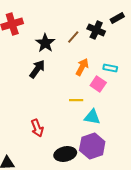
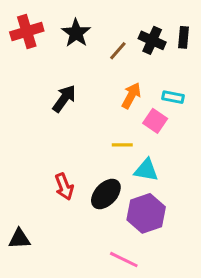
black rectangle: (117, 18) -> (183, 37), moved, turned -56
black star: (45, 43) -> (76, 33), moved
black ellipse: (65, 154) -> (106, 194), moved, turned -35

